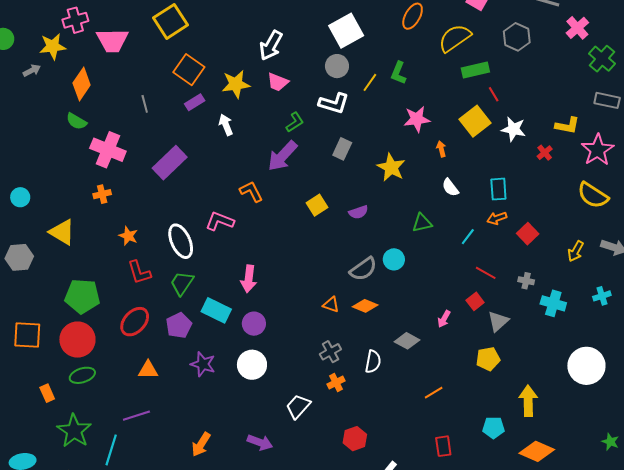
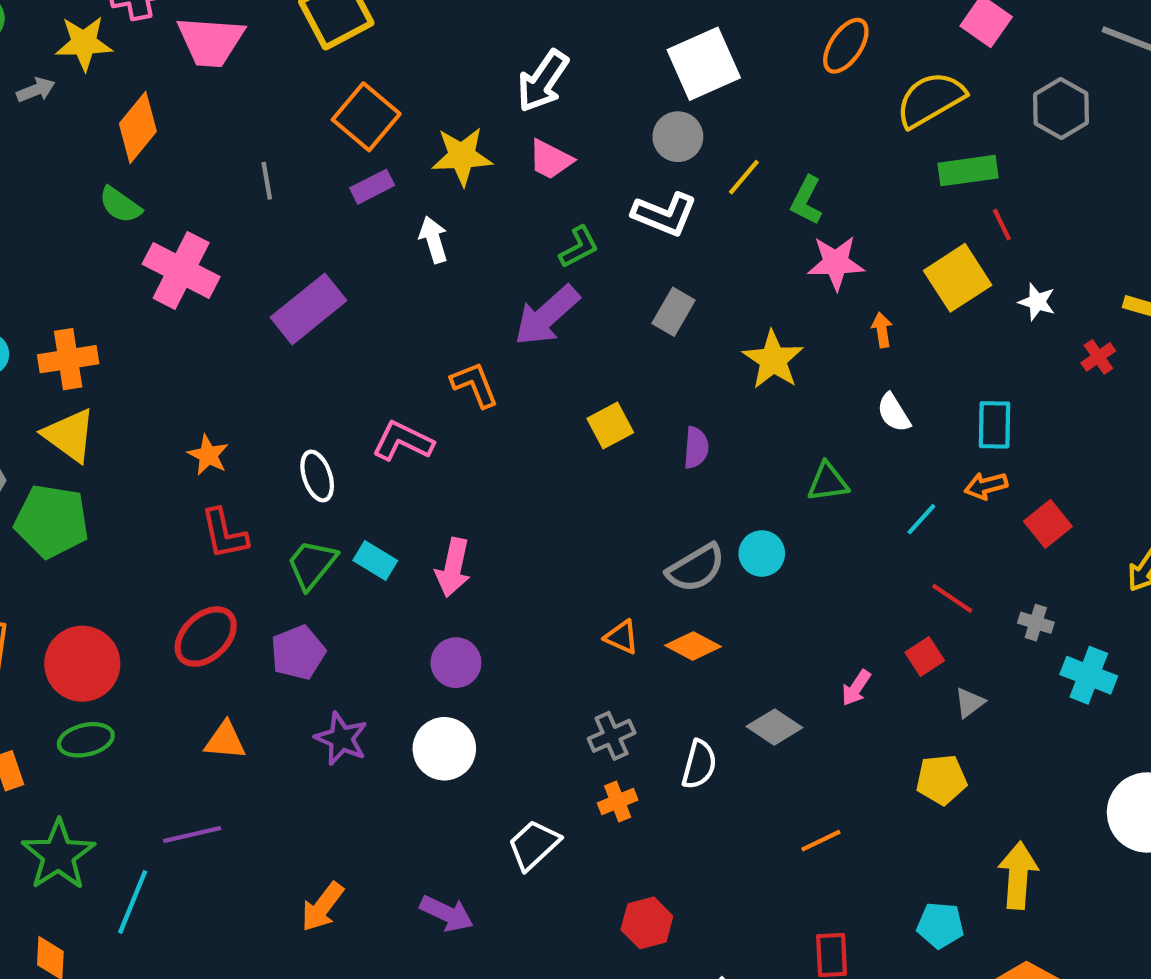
green L-shape: (398, 73) -> (806, 200), moved
white star: (513, 129) -> (1037, 302), size x0.7
orange cross: (102, 194) -> (68, 359), moved, size x1.5
purple semicircle: (358, 212) -> (696, 448), turned -72
white ellipse: (181, 241) -> (317, 476), size x0.7
green pentagon: (82, 296) -> (52, 521), moved
cyan rectangle: (216, 310) -> (375, 560), moved, size x0.7
gray triangle: (498, 321) -> (970, 703), size x0.7

